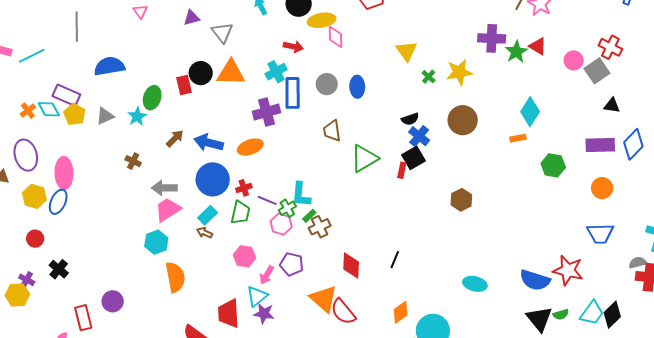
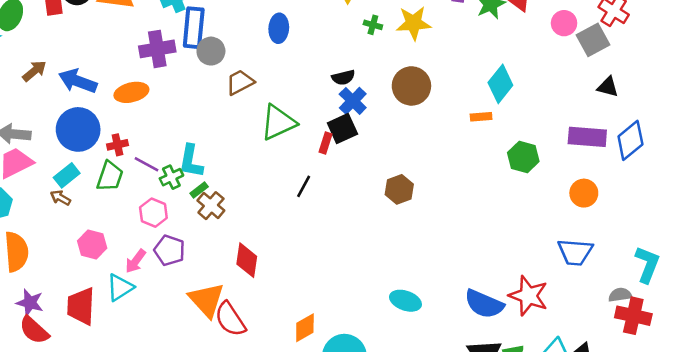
green cross: (429, 77) -> (373, 25), turned -32
gray circle: (327, 84) -> (211, 51), moved
brown trapezoid: (332, 131) -> (240, 82), turned 65
pink hexagon: (281, 224) -> (153, 213), moved
brown cross: (320, 227) -> (211, 206), turned -30
pink hexagon: (244, 256) -> (92, 245), moved
black line: (395, 260) -> (304, 186), moved
purple star: (264, 314) -> (30, 303), moved

